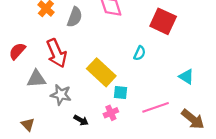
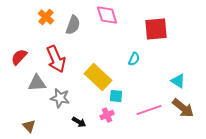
red square: (163, 21) -> (156, 29), turned -30
brown arrow: (193, 119) -> (183, 108), moved

